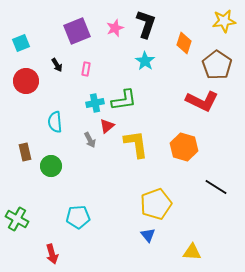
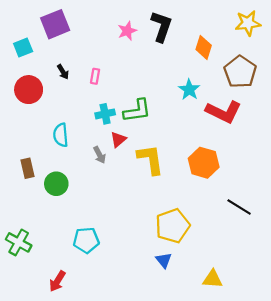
purple square: (77, 31) -> (55, 24), moved
cyan star: (145, 61) -> (189, 90), moved
red arrow: (52, 254) -> (57, 281), turned 48

